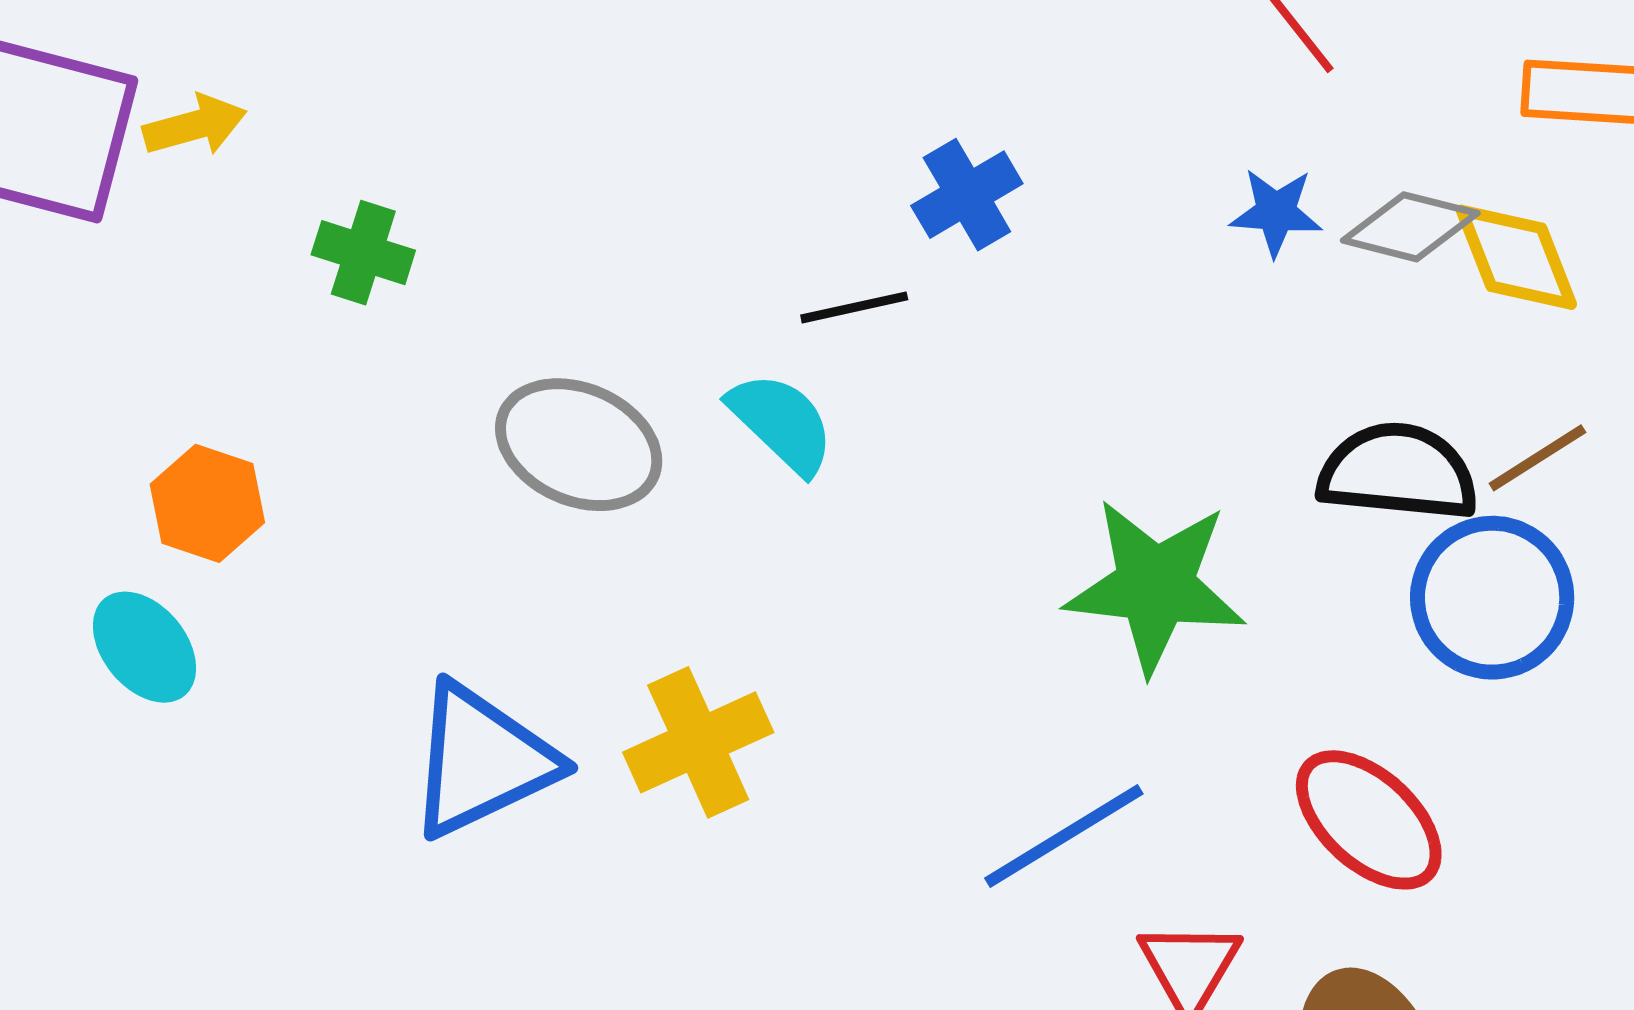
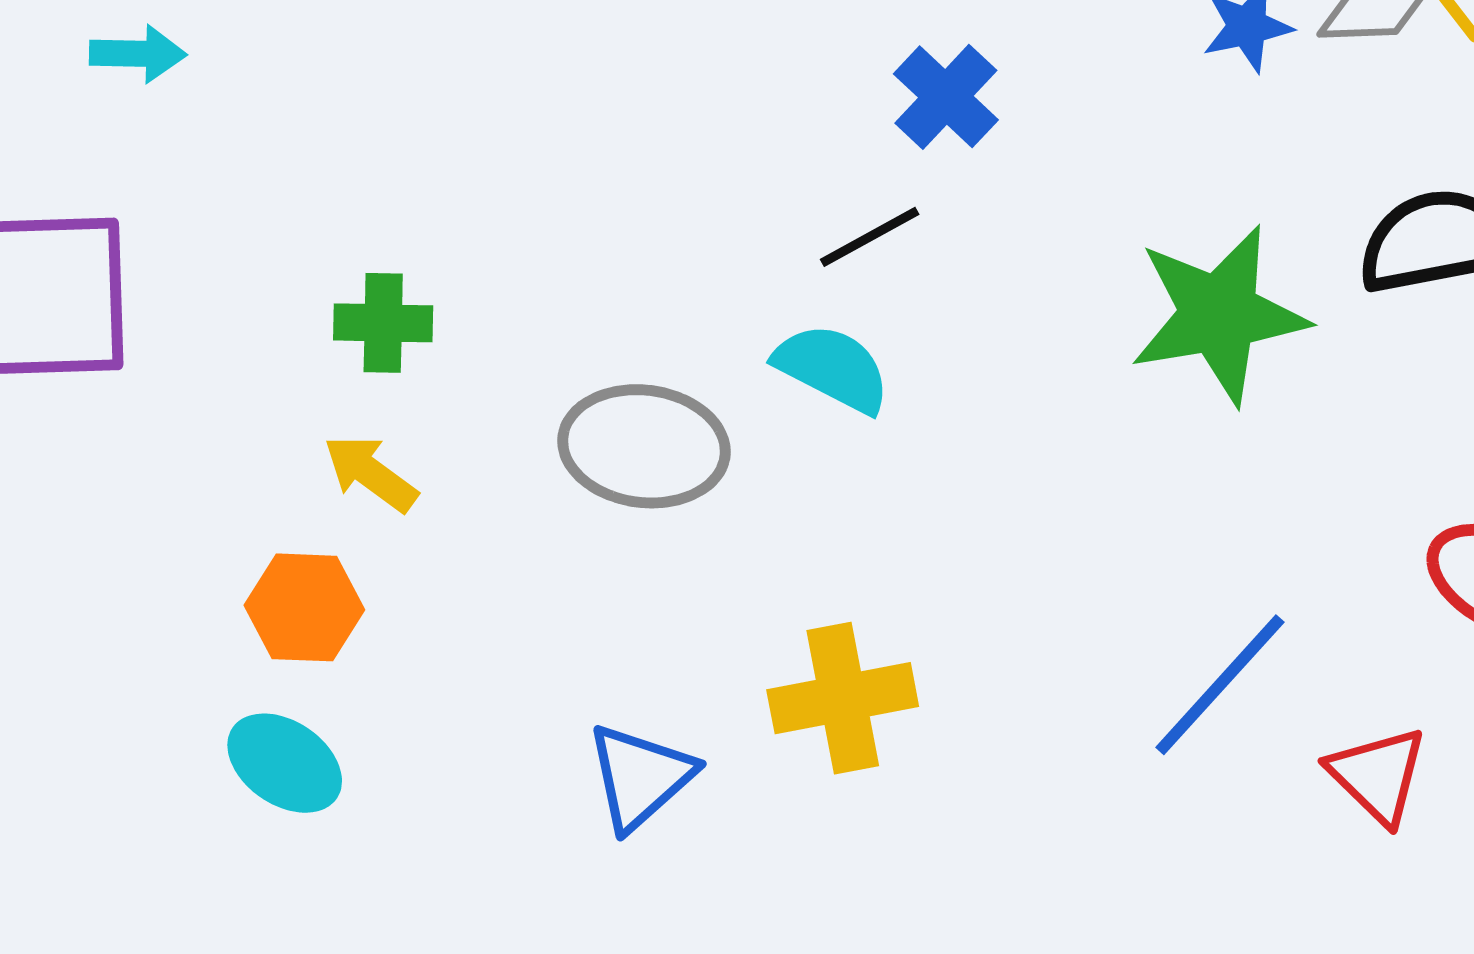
yellow arrow: (195, 125) -> (371, 473), moved, turned -112
green star: (1155, 586) -> (1219, 315), moved
yellow cross: (698, 742) -> (843, 698), turned 30
blue triangle: (482, 761) -> (640, 777), size x0.7

